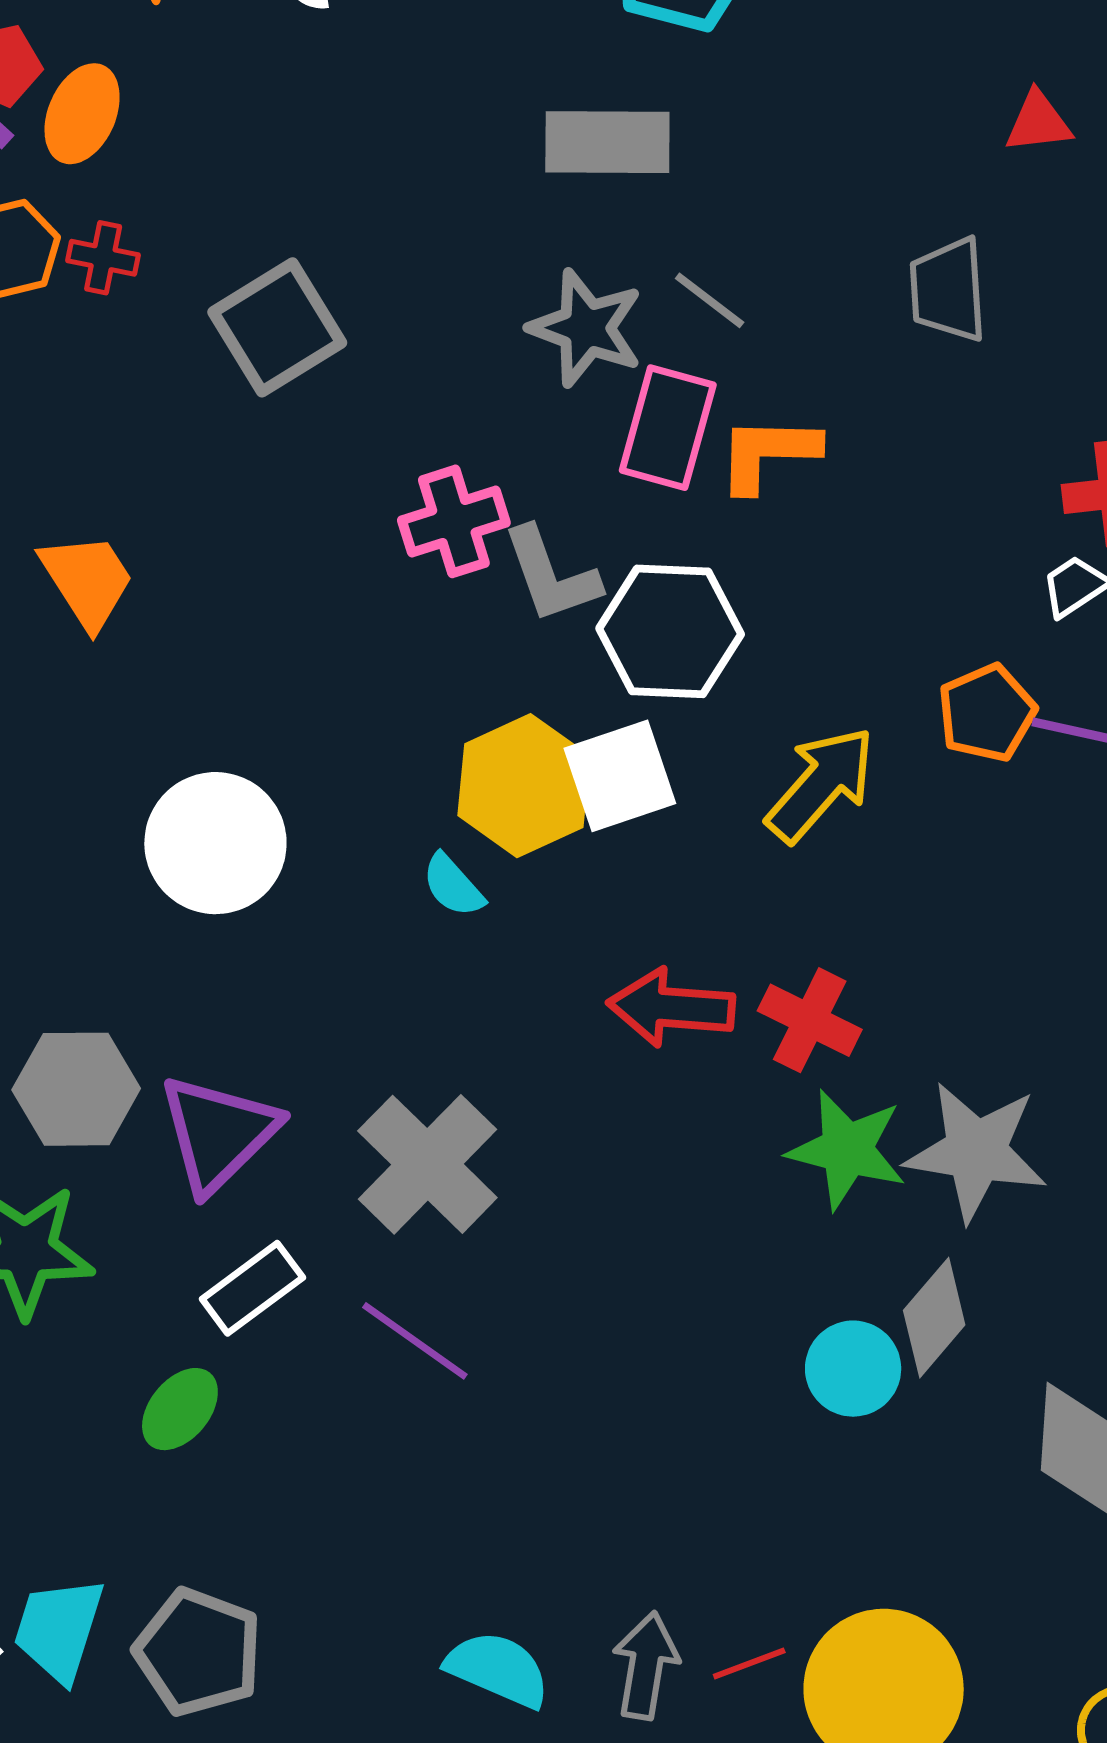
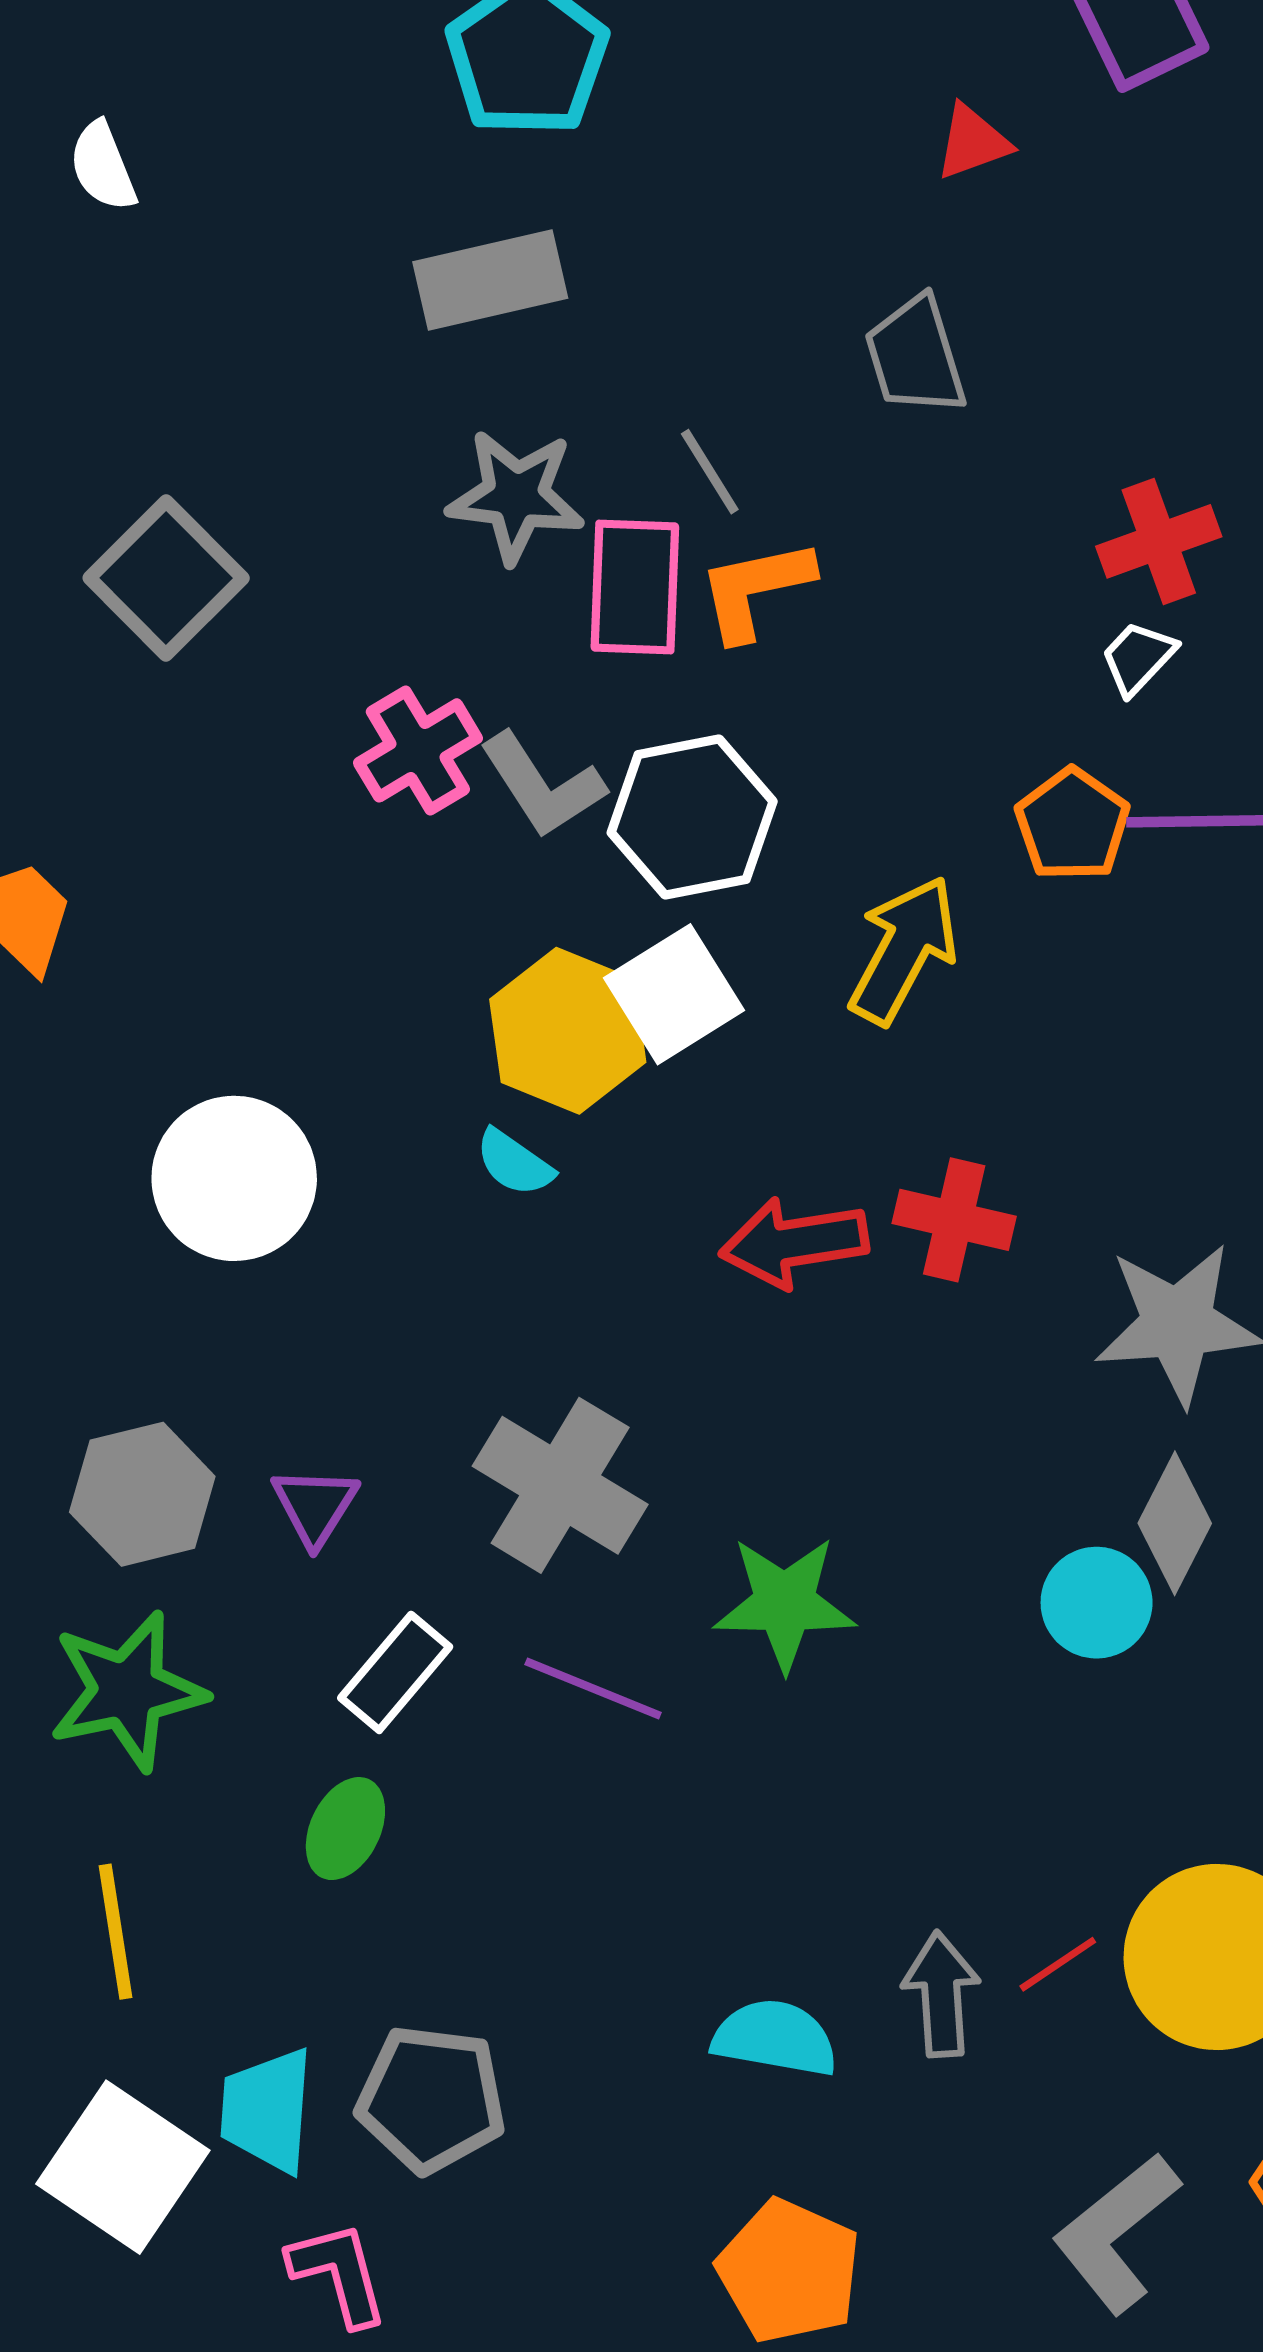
gray line: (710, 300) -> (710, 472), moved, turned 34
purple triangle: (218, 1133) -> (315, 1506), size x0.6
green star: (847, 1149) -> (785, 1603), moved

